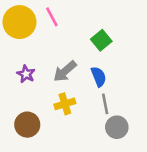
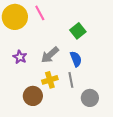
gray line: (105, 104) -> (71, 80), moved
brown circle: (27, 125) -> (33, 96), moved

